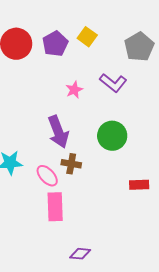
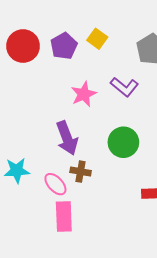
pink star: (74, 90) -> (84, 94), size x1.4

